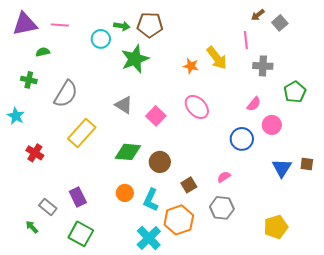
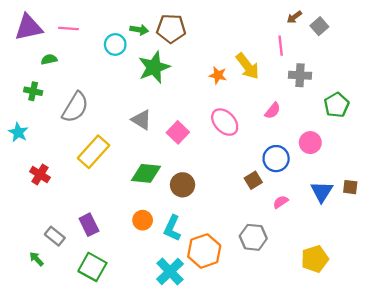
pink semicircle: (254, 104) -> (273, 111), moved
pink semicircle: (224, 177) -> (281, 202), moved
brown square: (189, 185) -> (253, 180), moved

